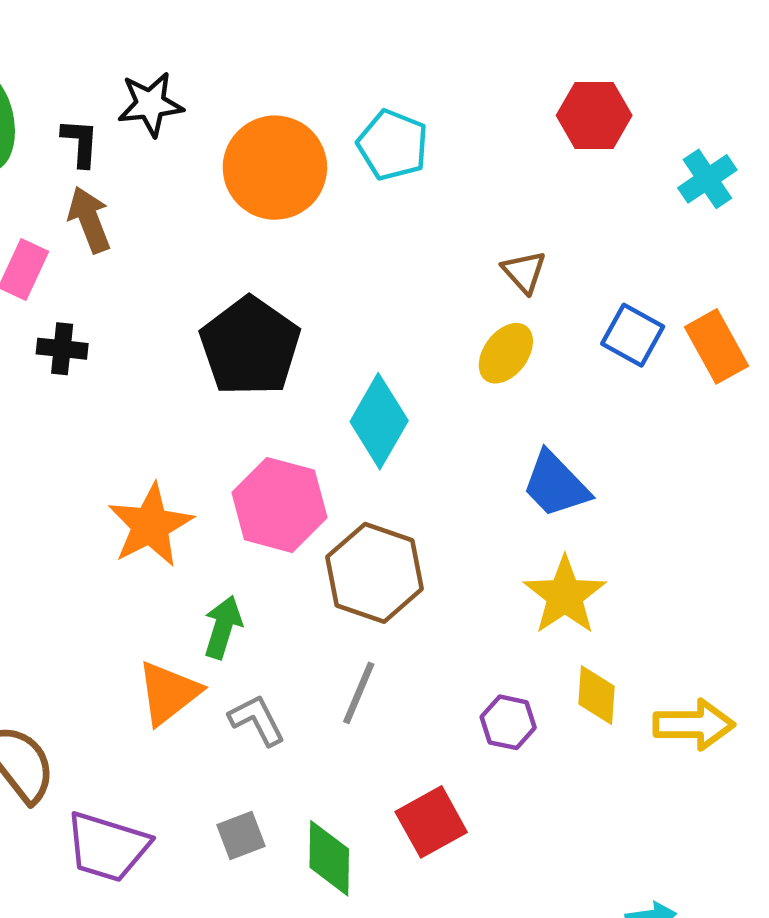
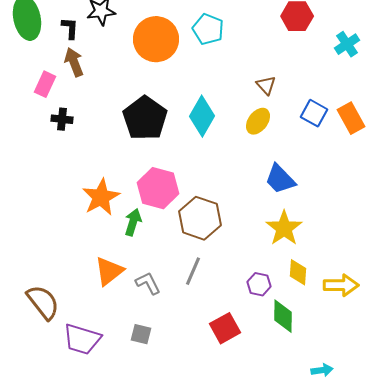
cyan diamond: (379, 421) -> (202, 116), moved
green arrow: (223, 627) -> (133, 222), moved
gray square: (241, 836) -> (141, 334), turned 35
green diamond: (329, 858) -> (283, 316), moved

